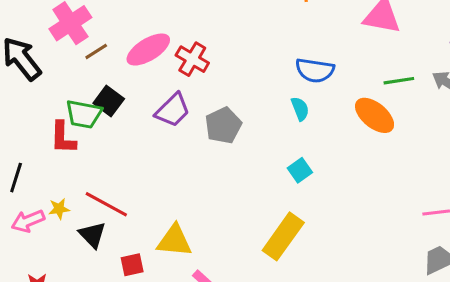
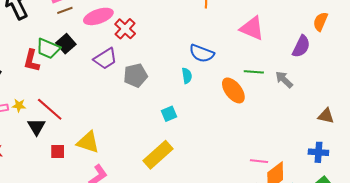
cyan square: (300, 170) -> (169, 114), moved

